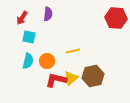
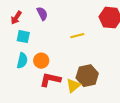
purple semicircle: (48, 14) -> (42, 14), turned -32
yellow line: (73, 51) -> (77, 36), moved
yellow triangle: (71, 78) -> (73, 86), moved

